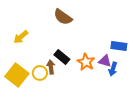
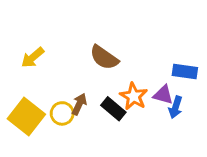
brown semicircle: (63, 17) -> (104, 57), moved
black rectangle: (62, 57) -> (113, 109), moved
brown arrow: (51, 67) -> (79, 104), turned 32

